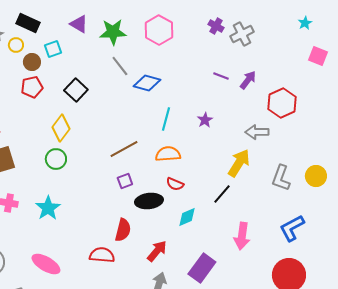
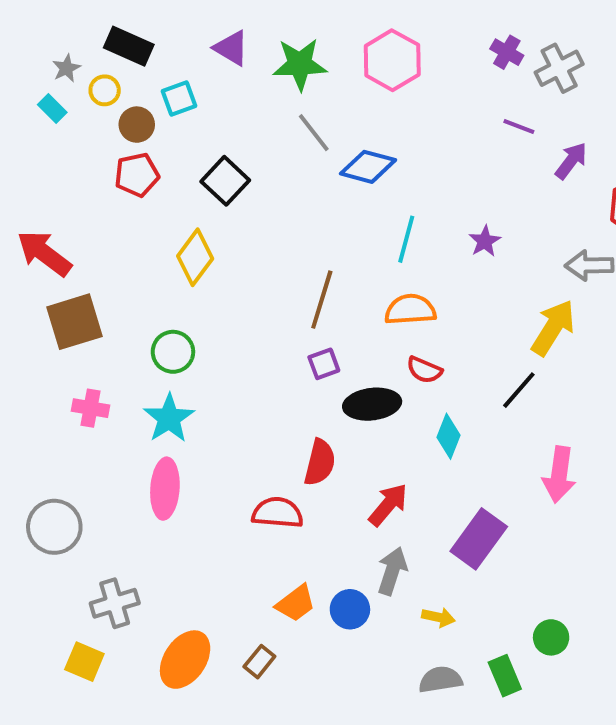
purple line: (221, 76) -> (519, 127), moved
brown line: (124, 149) -> (322, 300), turned -44
green circle: (56, 159) -> (173, 352), moved
cyan diamond: (187, 217) -> (449, 436), turned -45
pink ellipse: (46, 264) -> (165, 489), moved, turned 64

